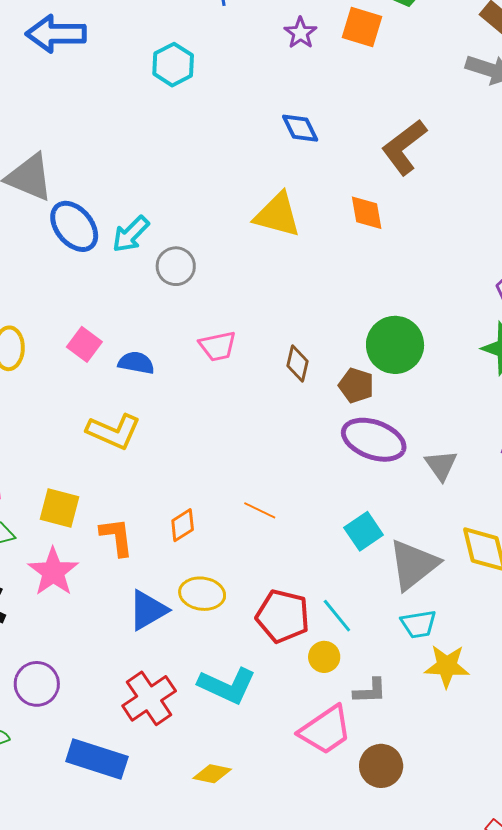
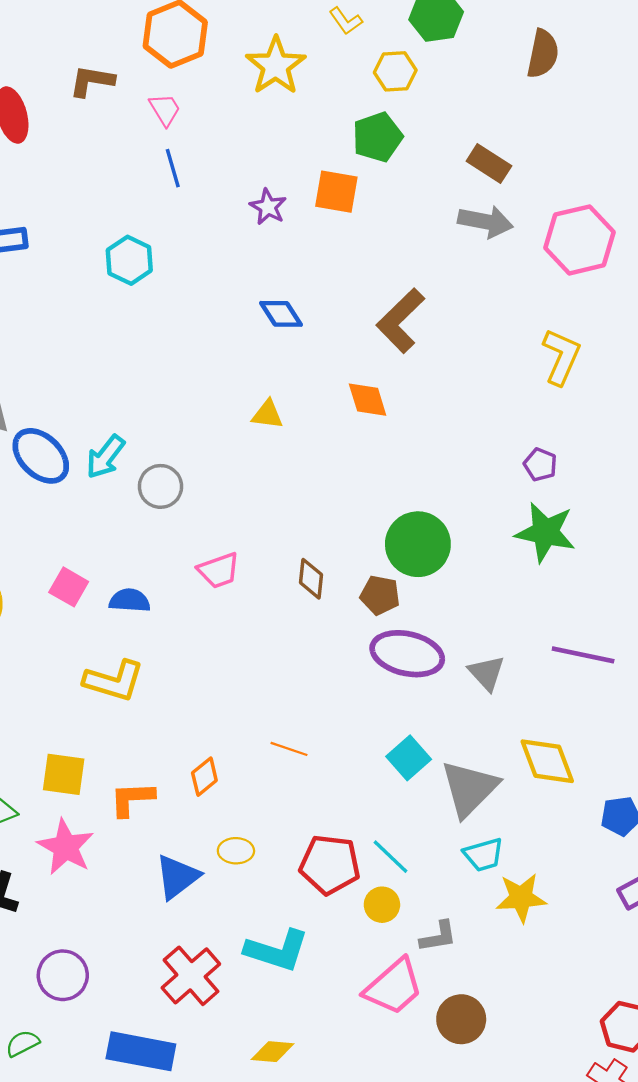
yellow triangle: (277, 215) -> (268, 414), size x0.6
orange L-shape: (117, 537) -> (132, 799), turned -78
yellow ellipse: (202, 594) -> (236, 851), size x0.7

